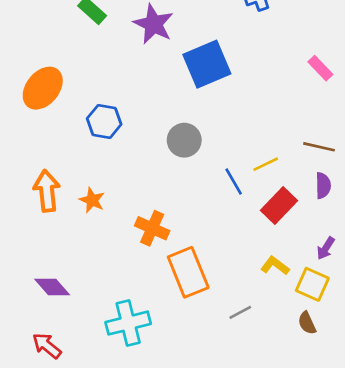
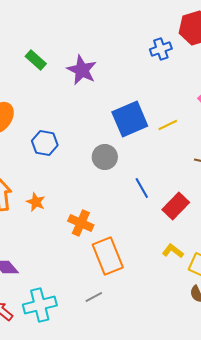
blue square: (207, 64) -> (130, 119), moved
yellow line: (266, 164) -> (168, 125), moved
gray line: (240, 312) -> (94, 297), moved
cyan cross: (128, 323) -> (40, 305), moved

